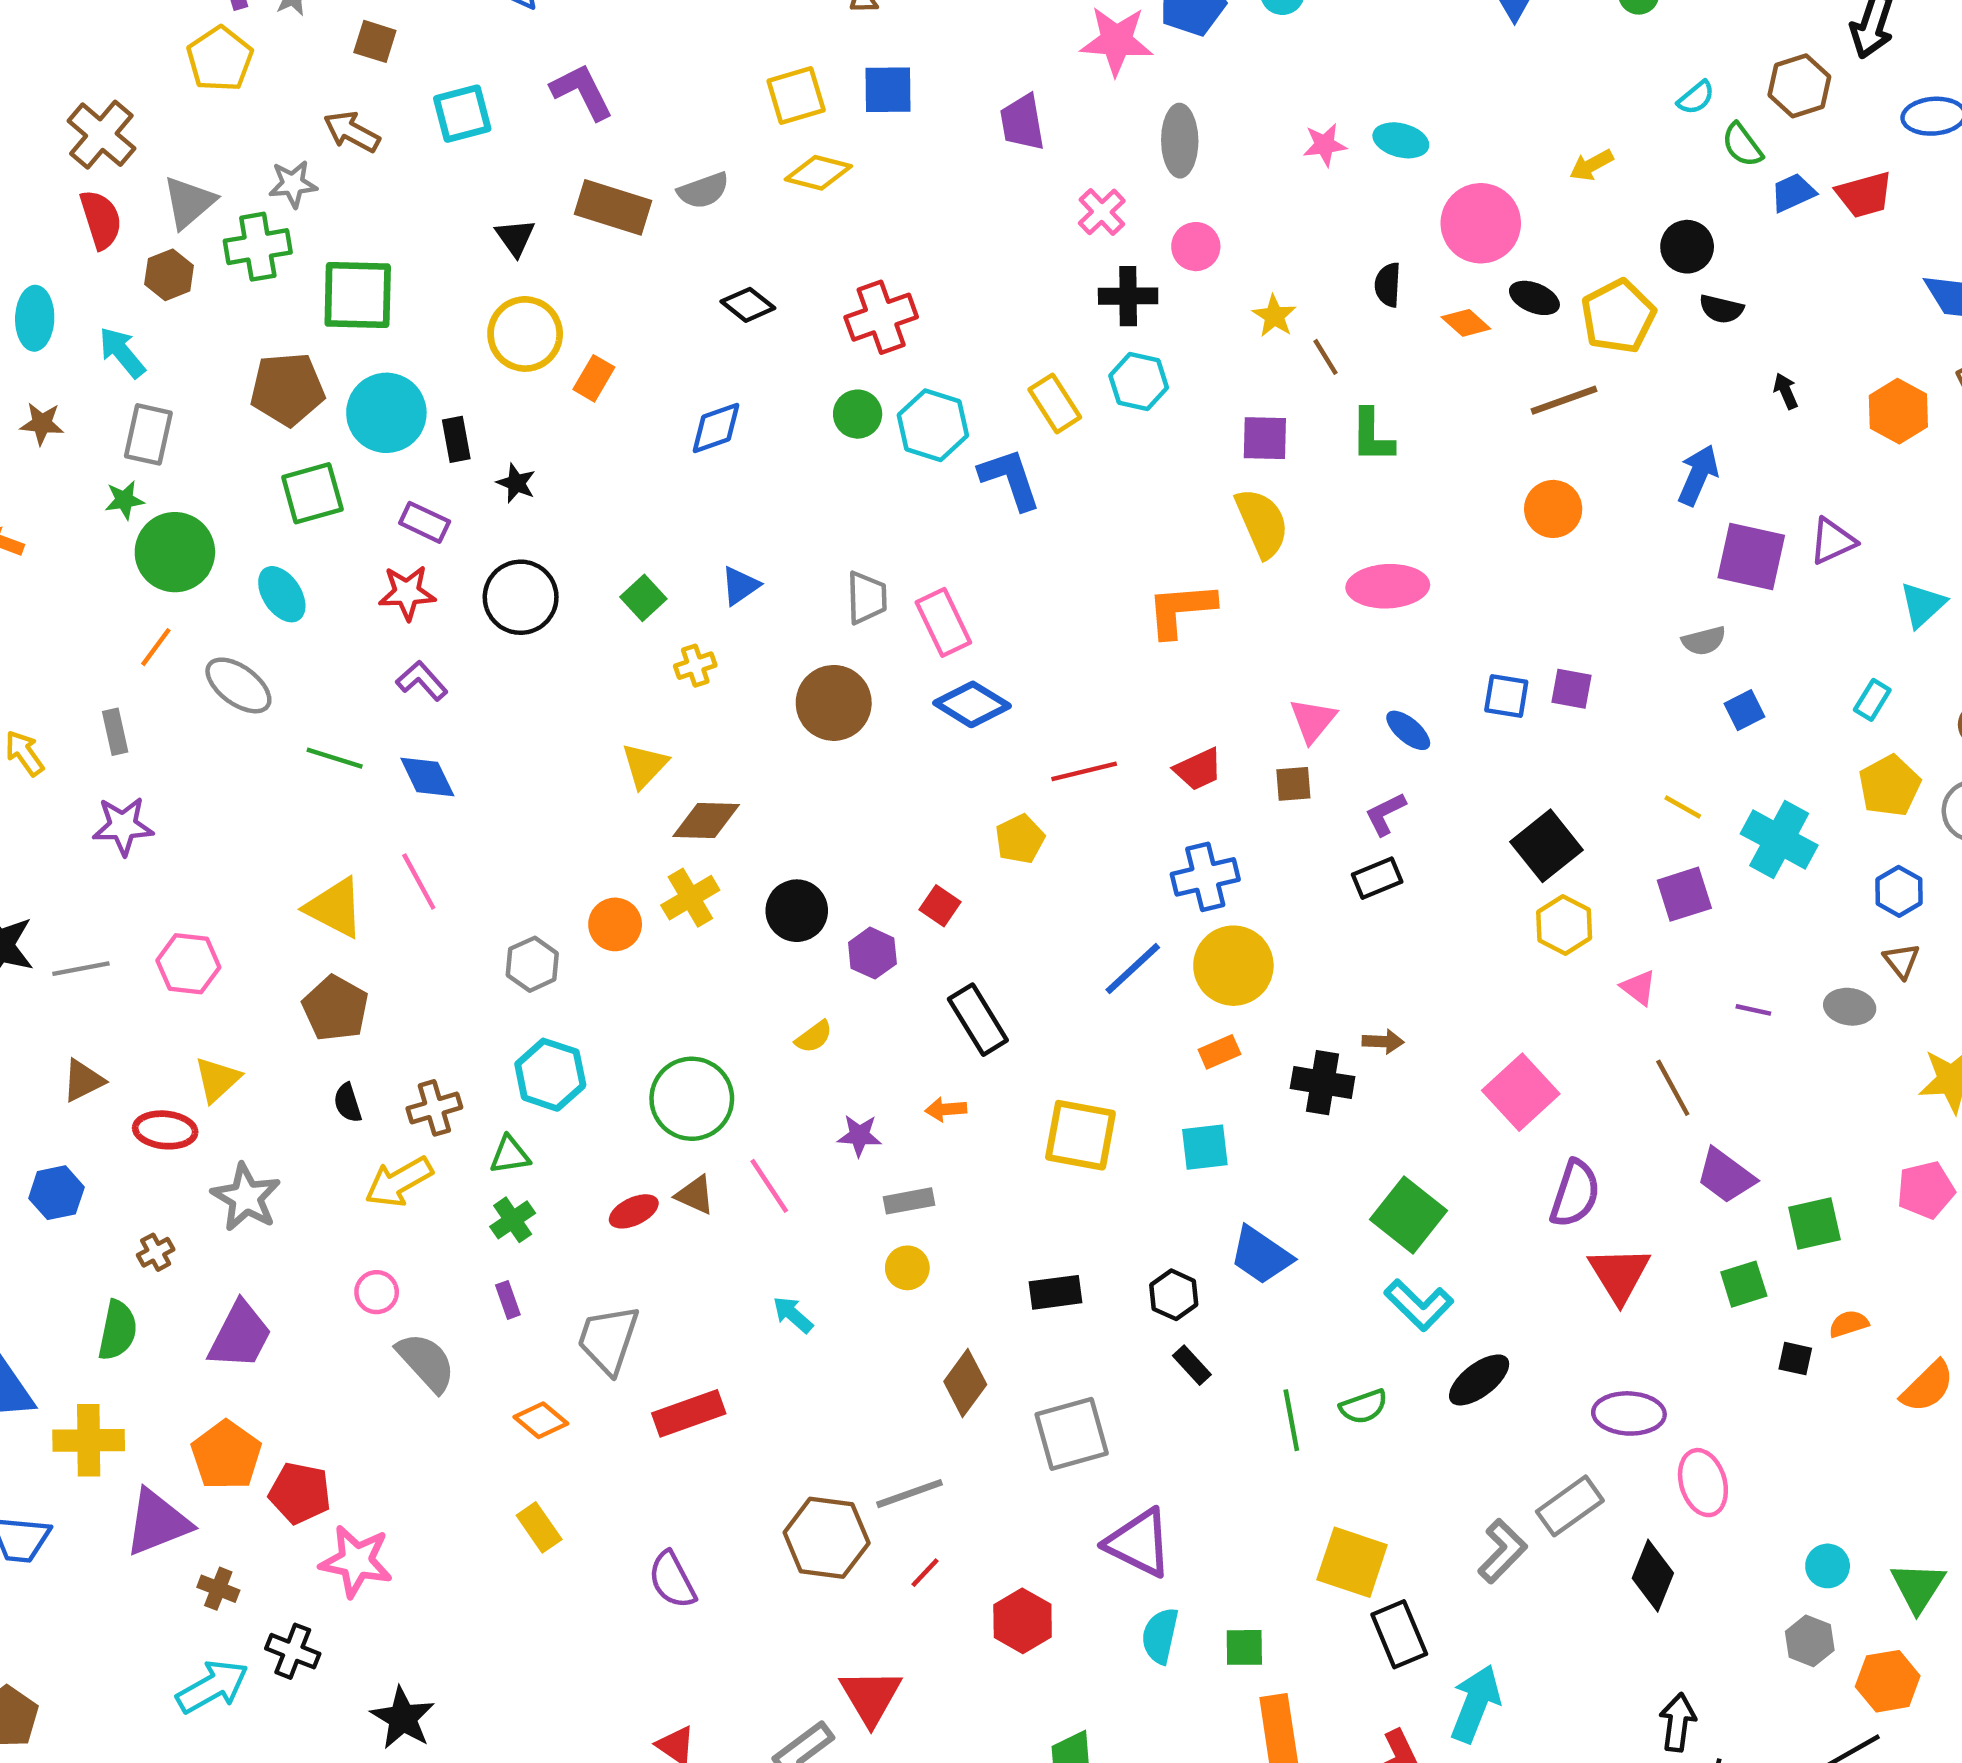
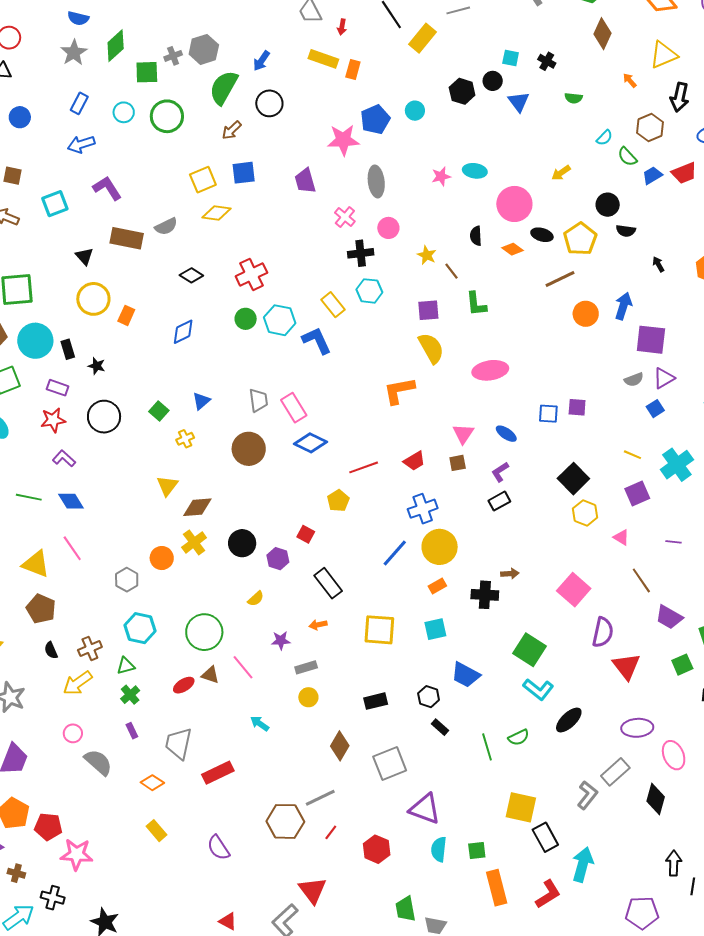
orange circle: (1553, 509) -> (586, 314), moved
purple triangle: (1833, 541) -> (664, 378), moved
cyan cross: (1779, 840) -> (677, 465), turned 32

